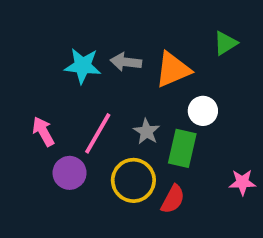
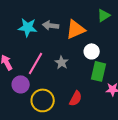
green rectangle: (182, 148) -> (99, 71), moved
yellow circle: (133, 180) -> (43, 100), moved

